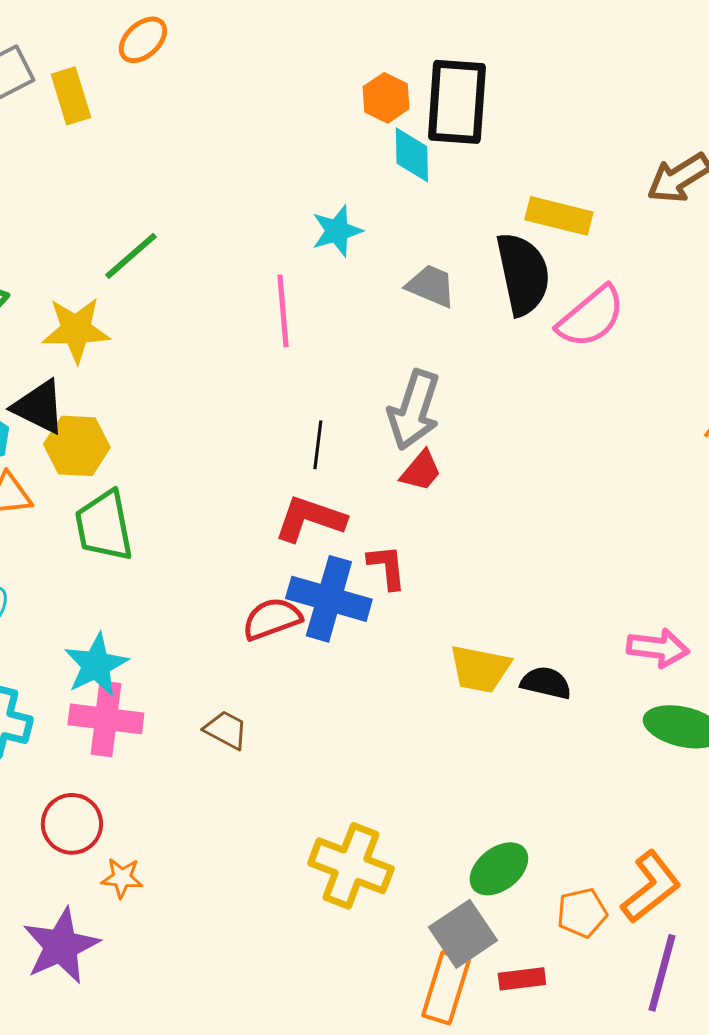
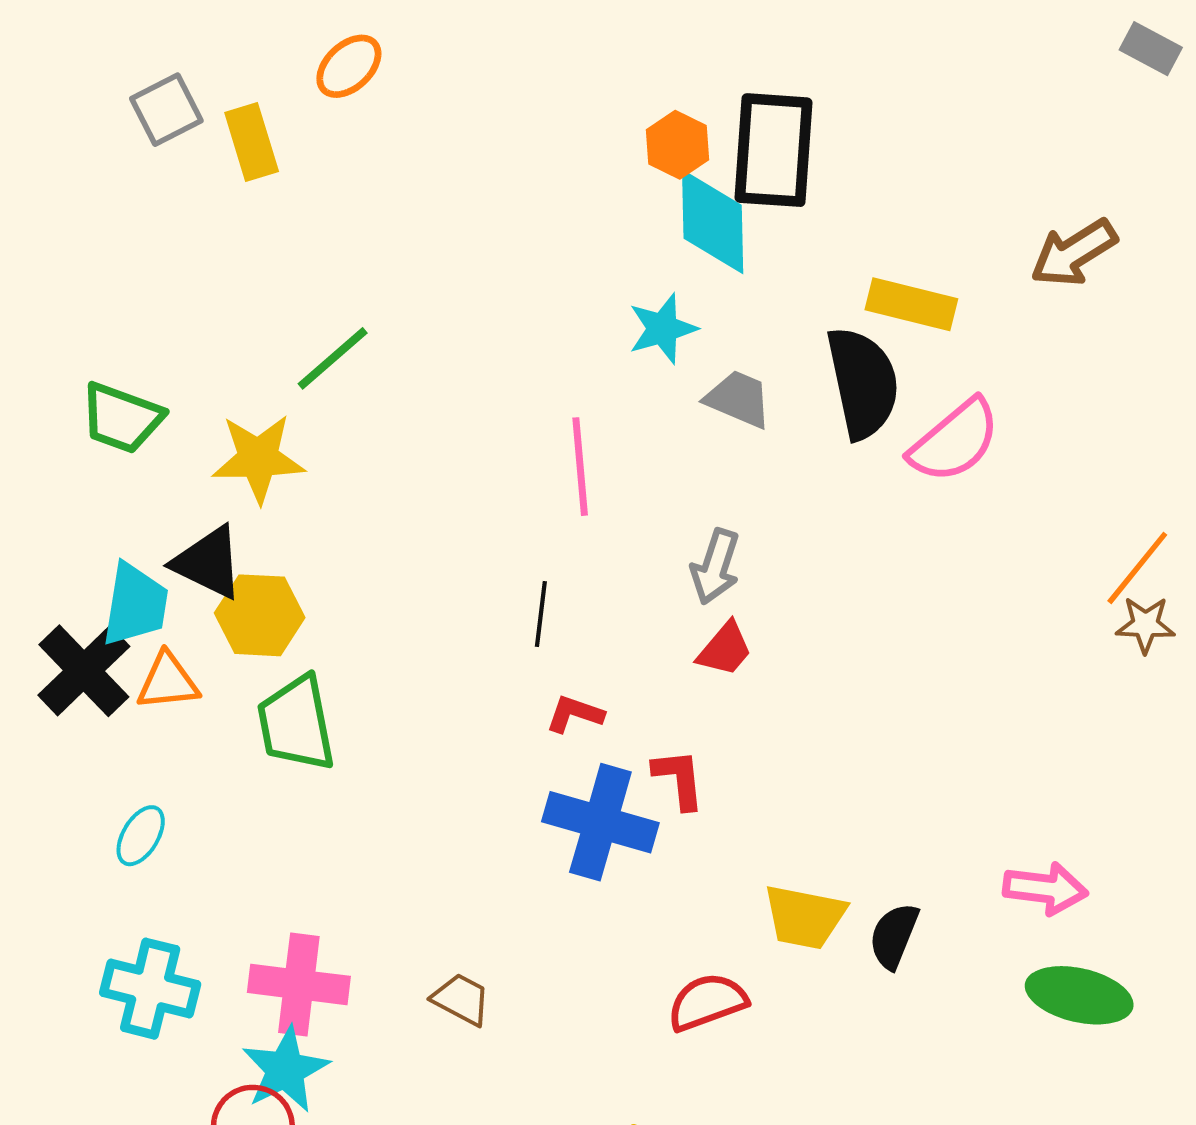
cyan diamond: (412, 155) -> (713, 222), size x1.4
cyan star: (337, 231) -> (663, 329), moved
pink line: (283, 311) -> (580, 467), moved
gray arrow: (414, 410) -> (715, 567), size x0.7
black line: (318, 445) -> (541, 614), moved
red L-shape: (310, 519) -> (575, 714), size x0.6
red semicircle: (272, 619) -> (707, 1002), moved
cyan star: (96, 665) -> (285, 1070), moved
black semicircle: (546, 683) -> (894, 936), turned -81

